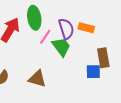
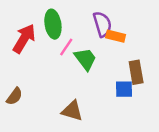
purple semicircle: (66, 29) -> (102, 24), moved
brown triangle: (37, 79) -> (72, 111), moved

